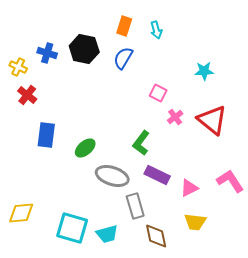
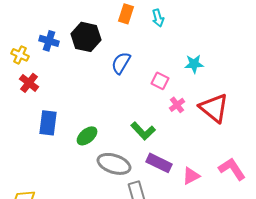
blue semicircle: (123, 58) -> (121, 63), moved
cyan star: (204, 71) -> (194, 64), moved
green L-shape: (141, 143) -> (143, 131), turned -80

